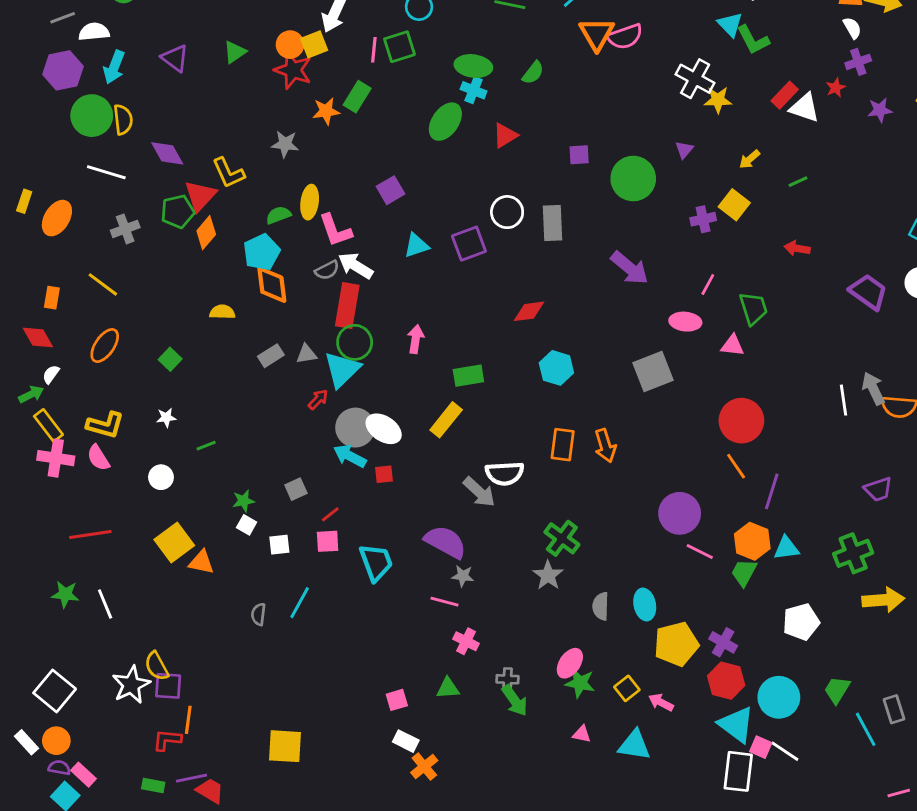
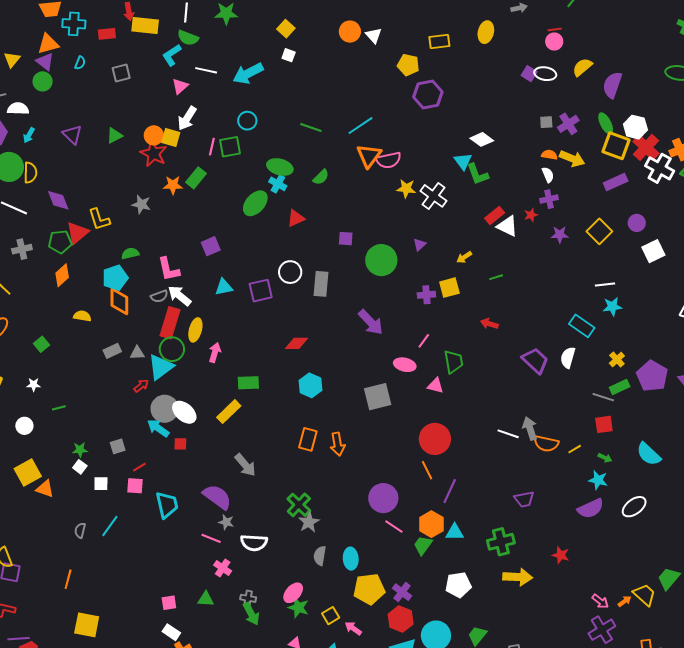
yellow square: (314, 44) -> (171, 137), turned 30
cyan arrow: (114, 67) -> (29, 135), size x0.7
yellow star: (718, 100) -> (406, 189), moved
yellow ellipse: (310, 202) -> (195, 330), moved
yellow square: (734, 205) -> (449, 288), turned 30
orange diamond: (206, 233) -> (62, 275), moved
white line: (844, 400) -> (508, 434), turned -70
white semicircle: (505, 473) -> (254, 543), moved
gray star: (548, 575) -> (309, 522), moved
orange line: (188, 720) -> (68, 579), moved

